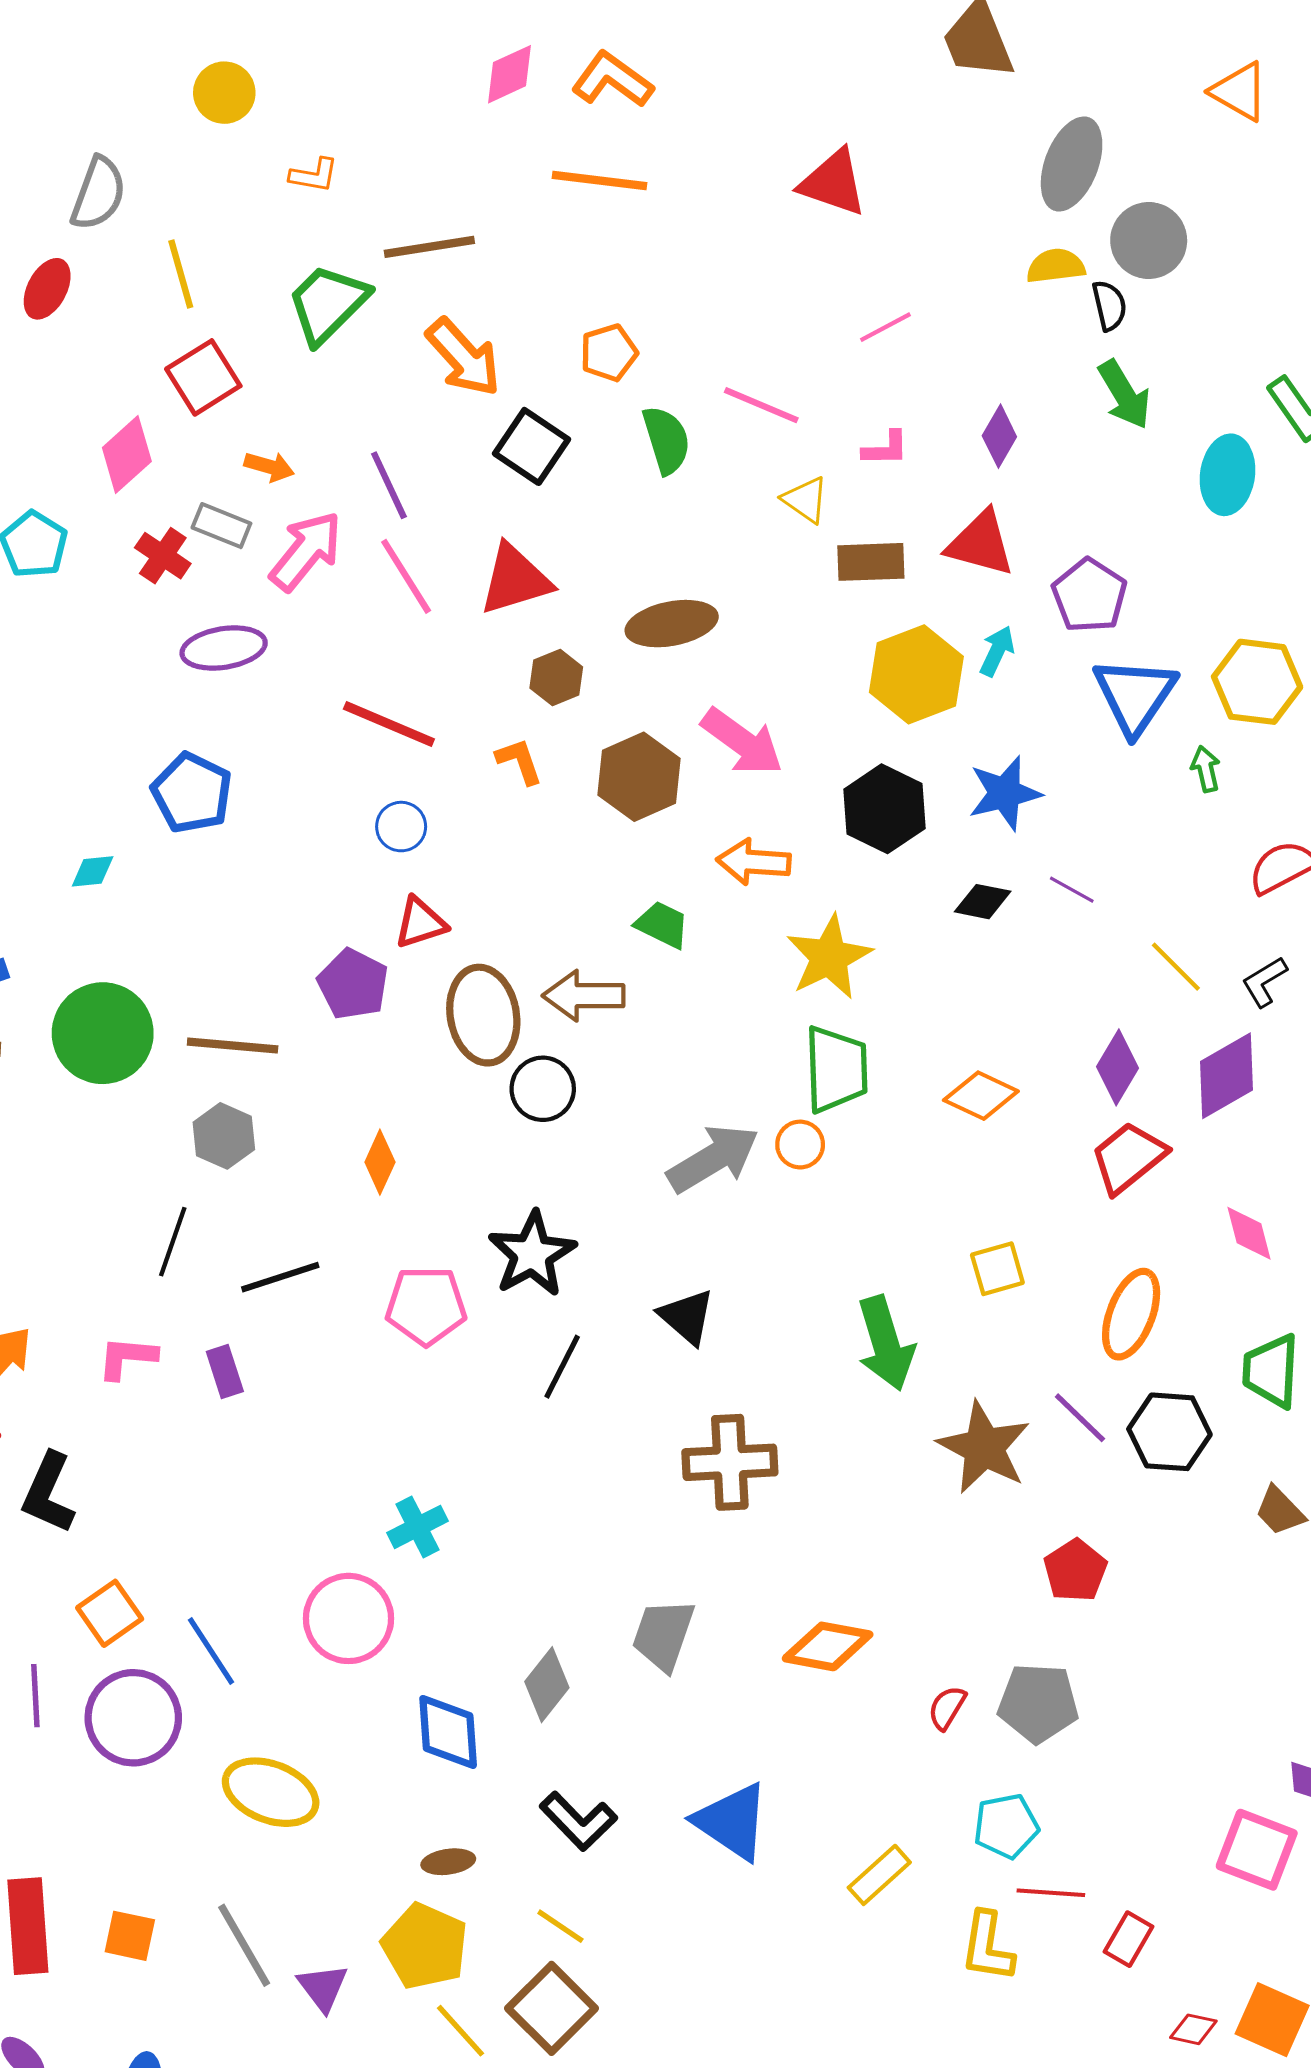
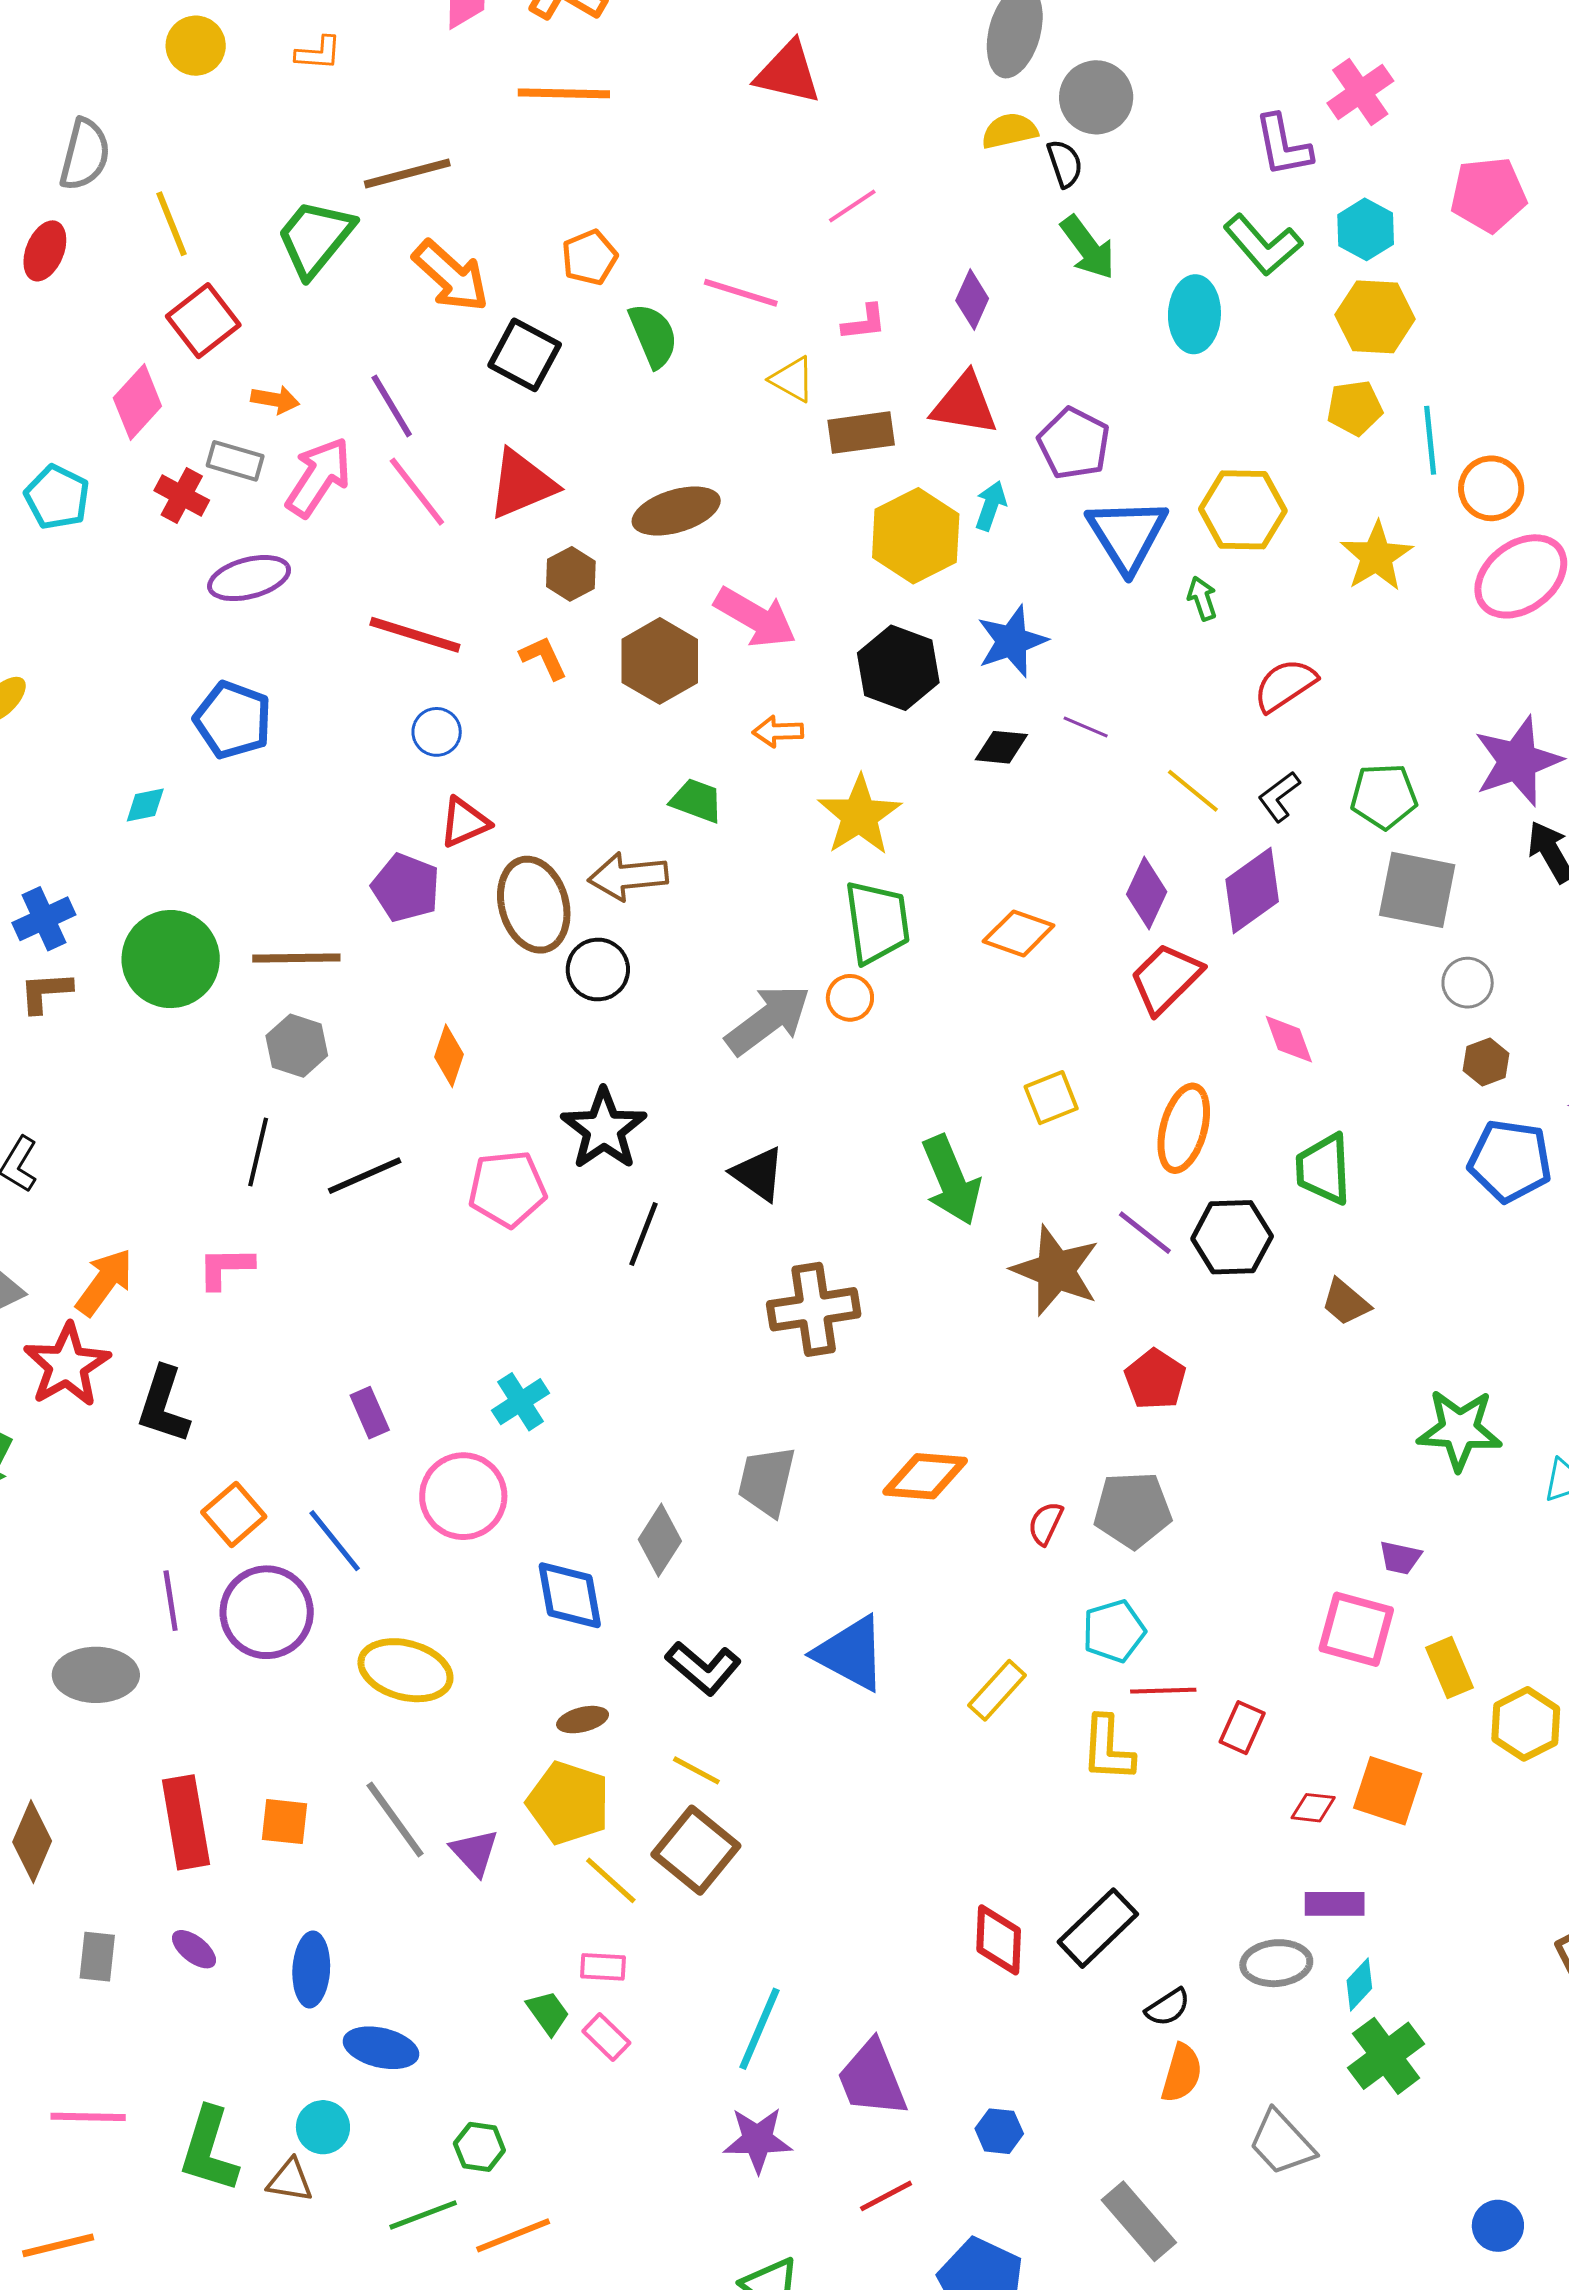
orange L-shape: (314, 175) -> (318, 53), moved
orange arrow: (754, 862) -> (778, 731), size x0.7
purple rectangle: (225, 1372) -> (370, 1413), moved

